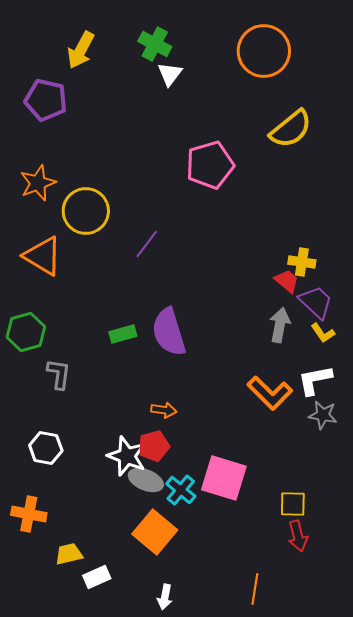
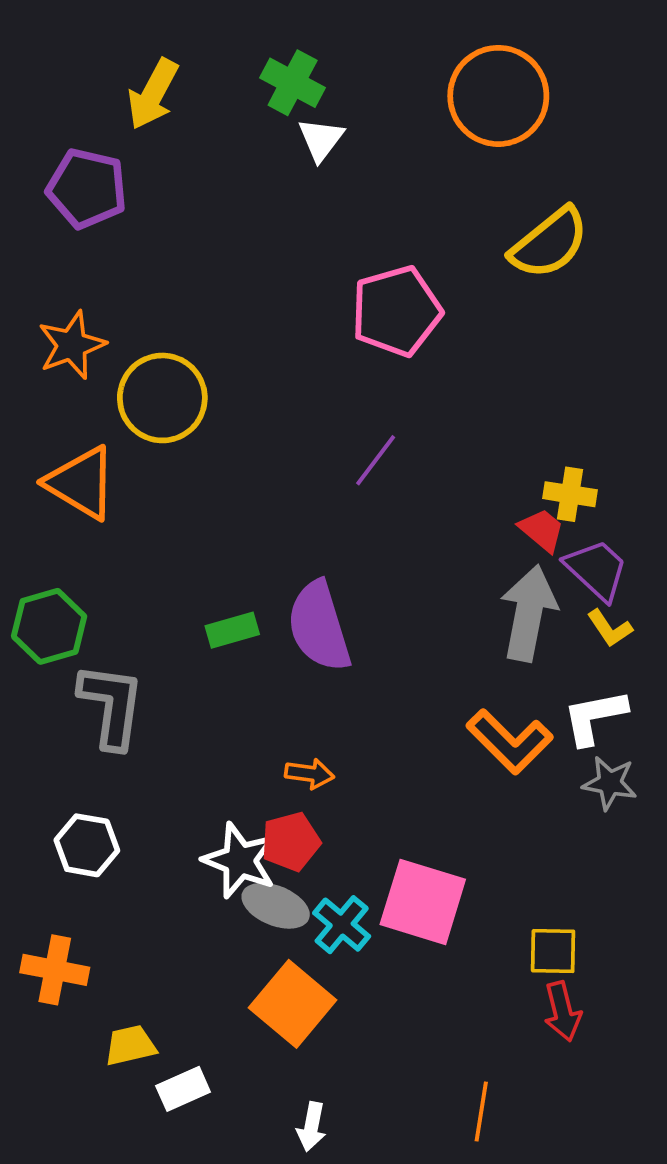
purple line: (147, 244) -> (376, 460), moved
gray arrow: (280, 325) -> (529, 613), size x1.4
gray L-shape: (59, 374) -> (111, 706), size x1.5

